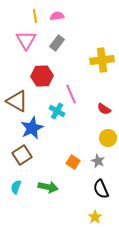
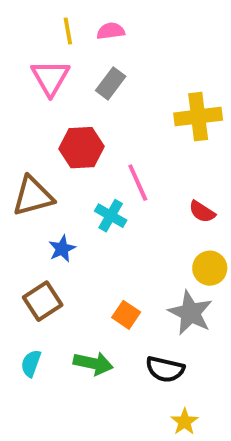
brown triangle: (17, 101) -> (33, 196), turned -45
blue star: (32, 128) -> (62, 249), size x0.6
gray star: (98, 161) -> (190, 313), size x1.6
orange square: (73, 162) -> (126, 315), moved
black semicircle: (101, 189) -> (165, 369), moved, turned -54

